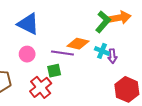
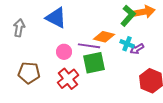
pink circle: (27, 54) -> (64, 52), moved
purple arrow: (112, 56) -> (137, 49), turned 64
green square: (54, 71) -> (94, 63), moved, size x1.6

